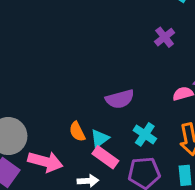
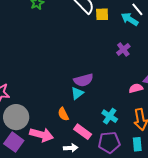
purple semicircle: (120, 99) -> (83, 80), moved
cyan triangle: (100, 138) -> (77, 93), moved

